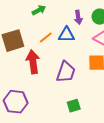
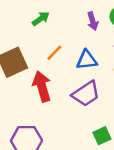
blue triangle: (66, 35) -> (87, 60), moved
purple trapezoid: (66, 72) -> (86, 94), turned 45

